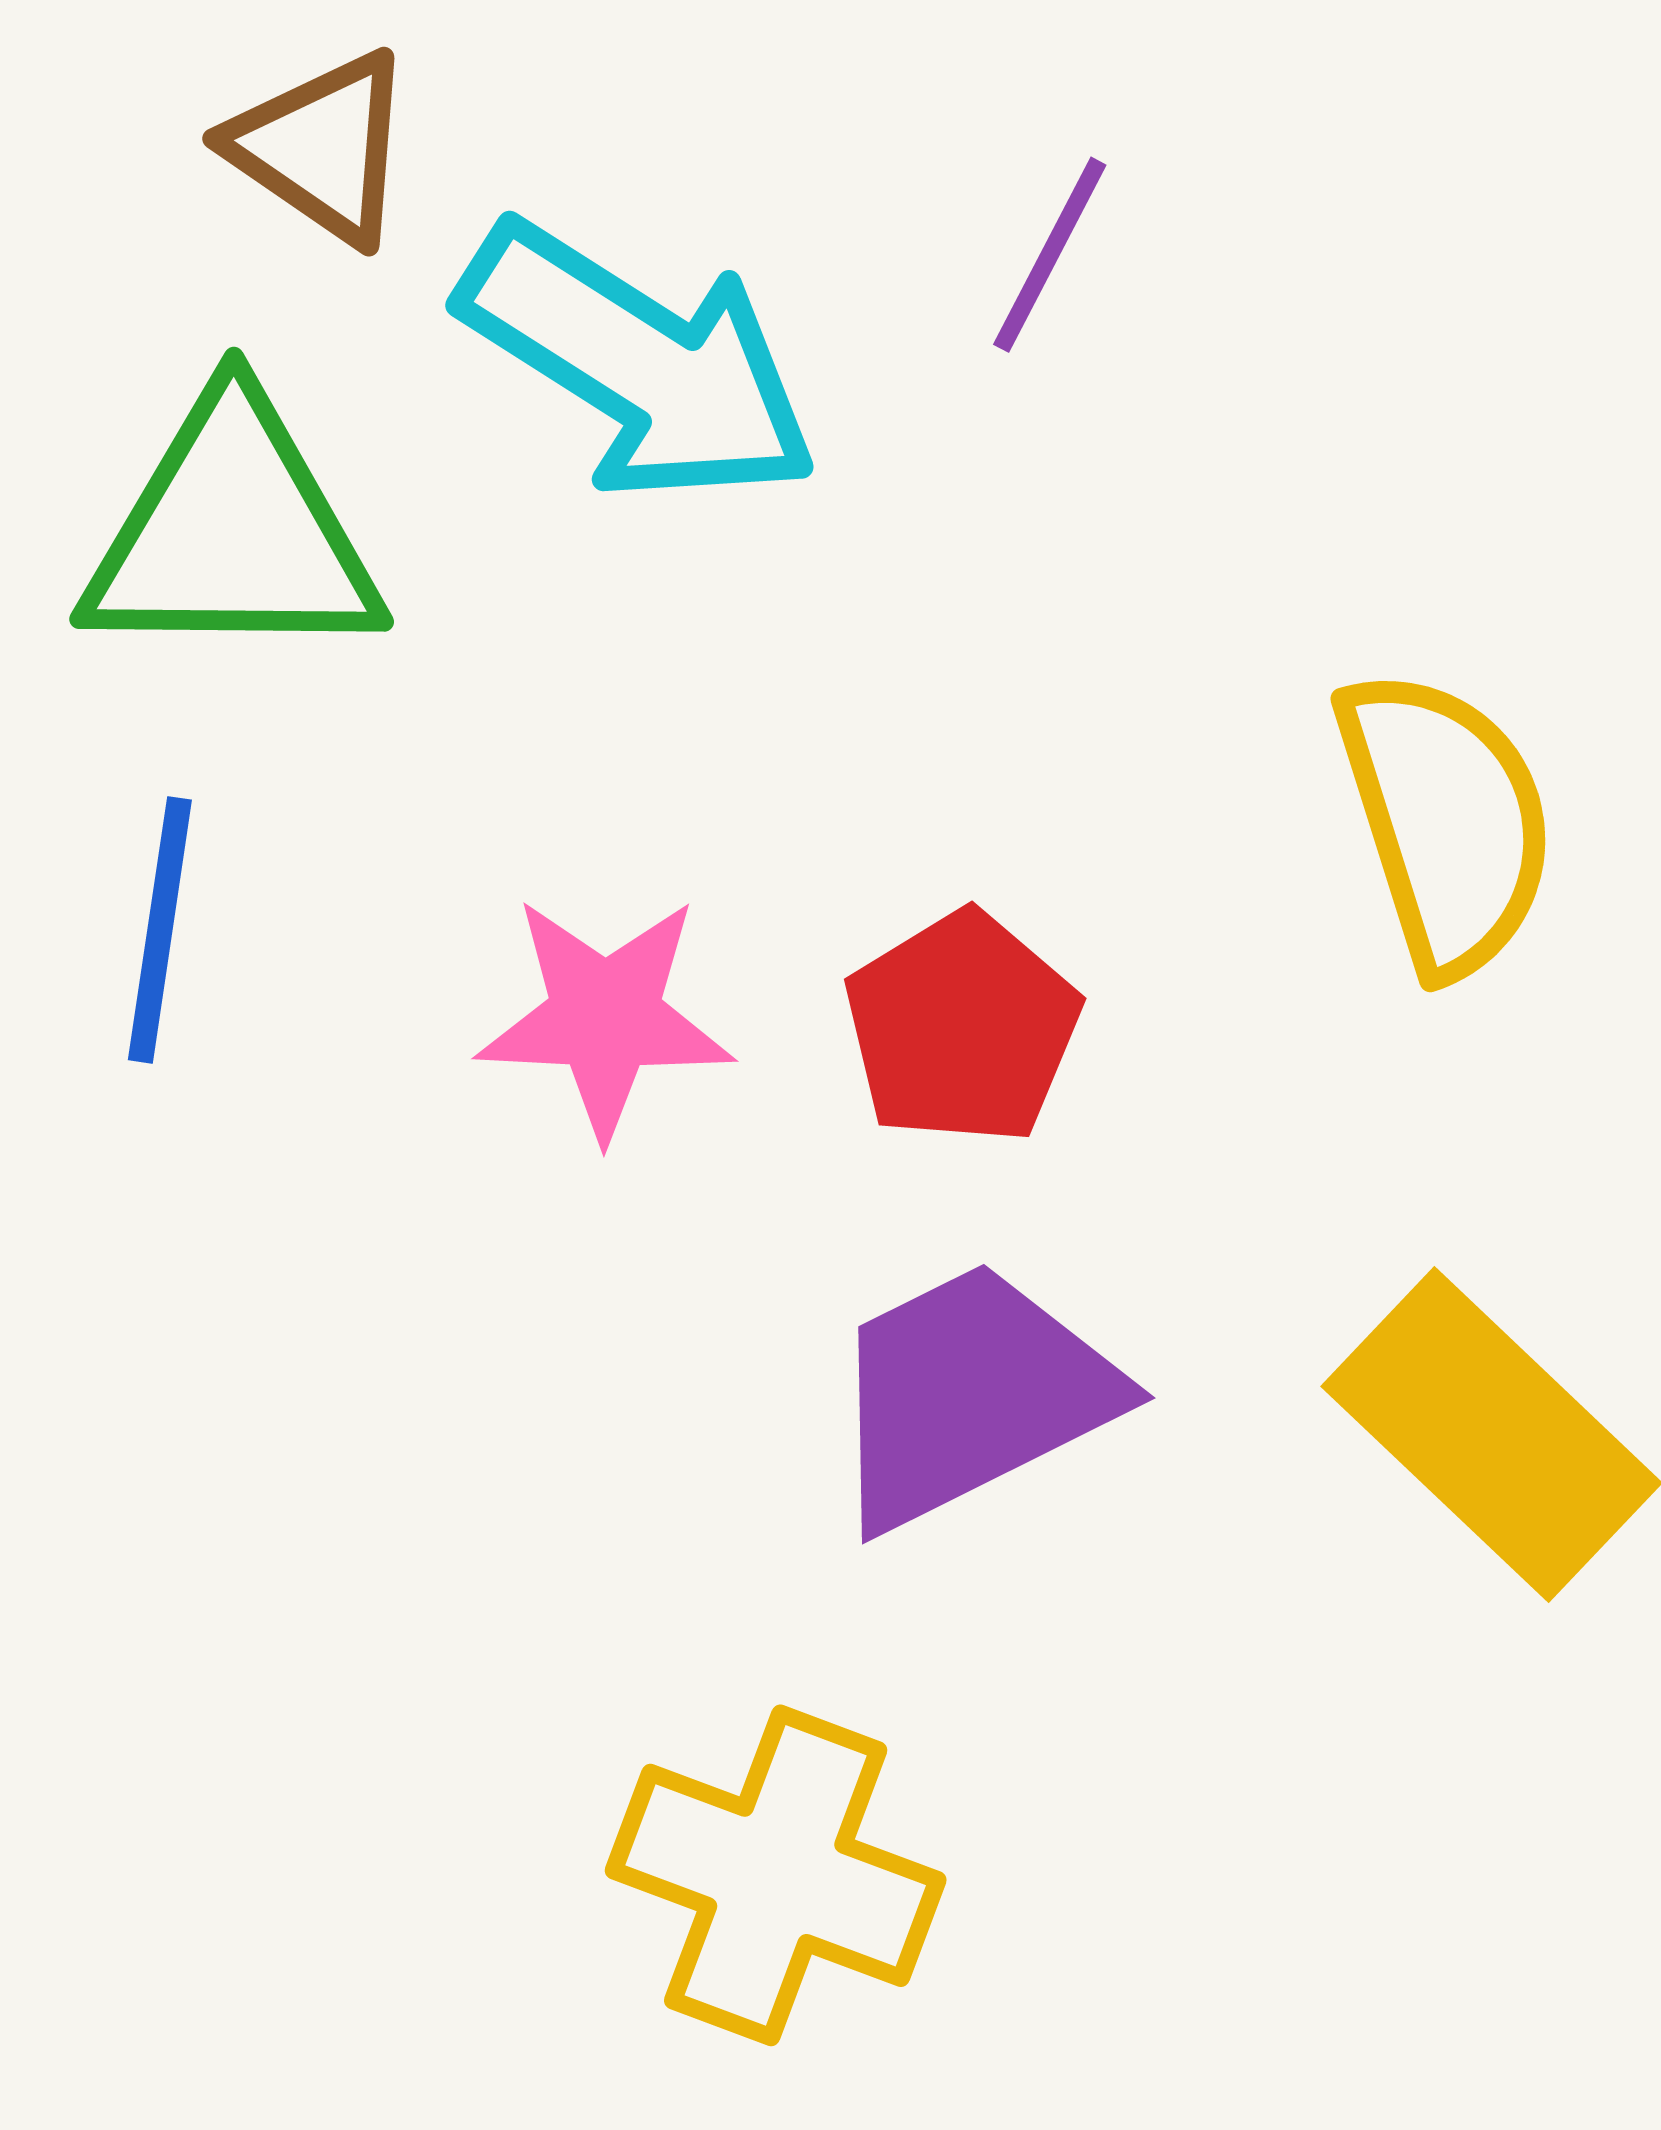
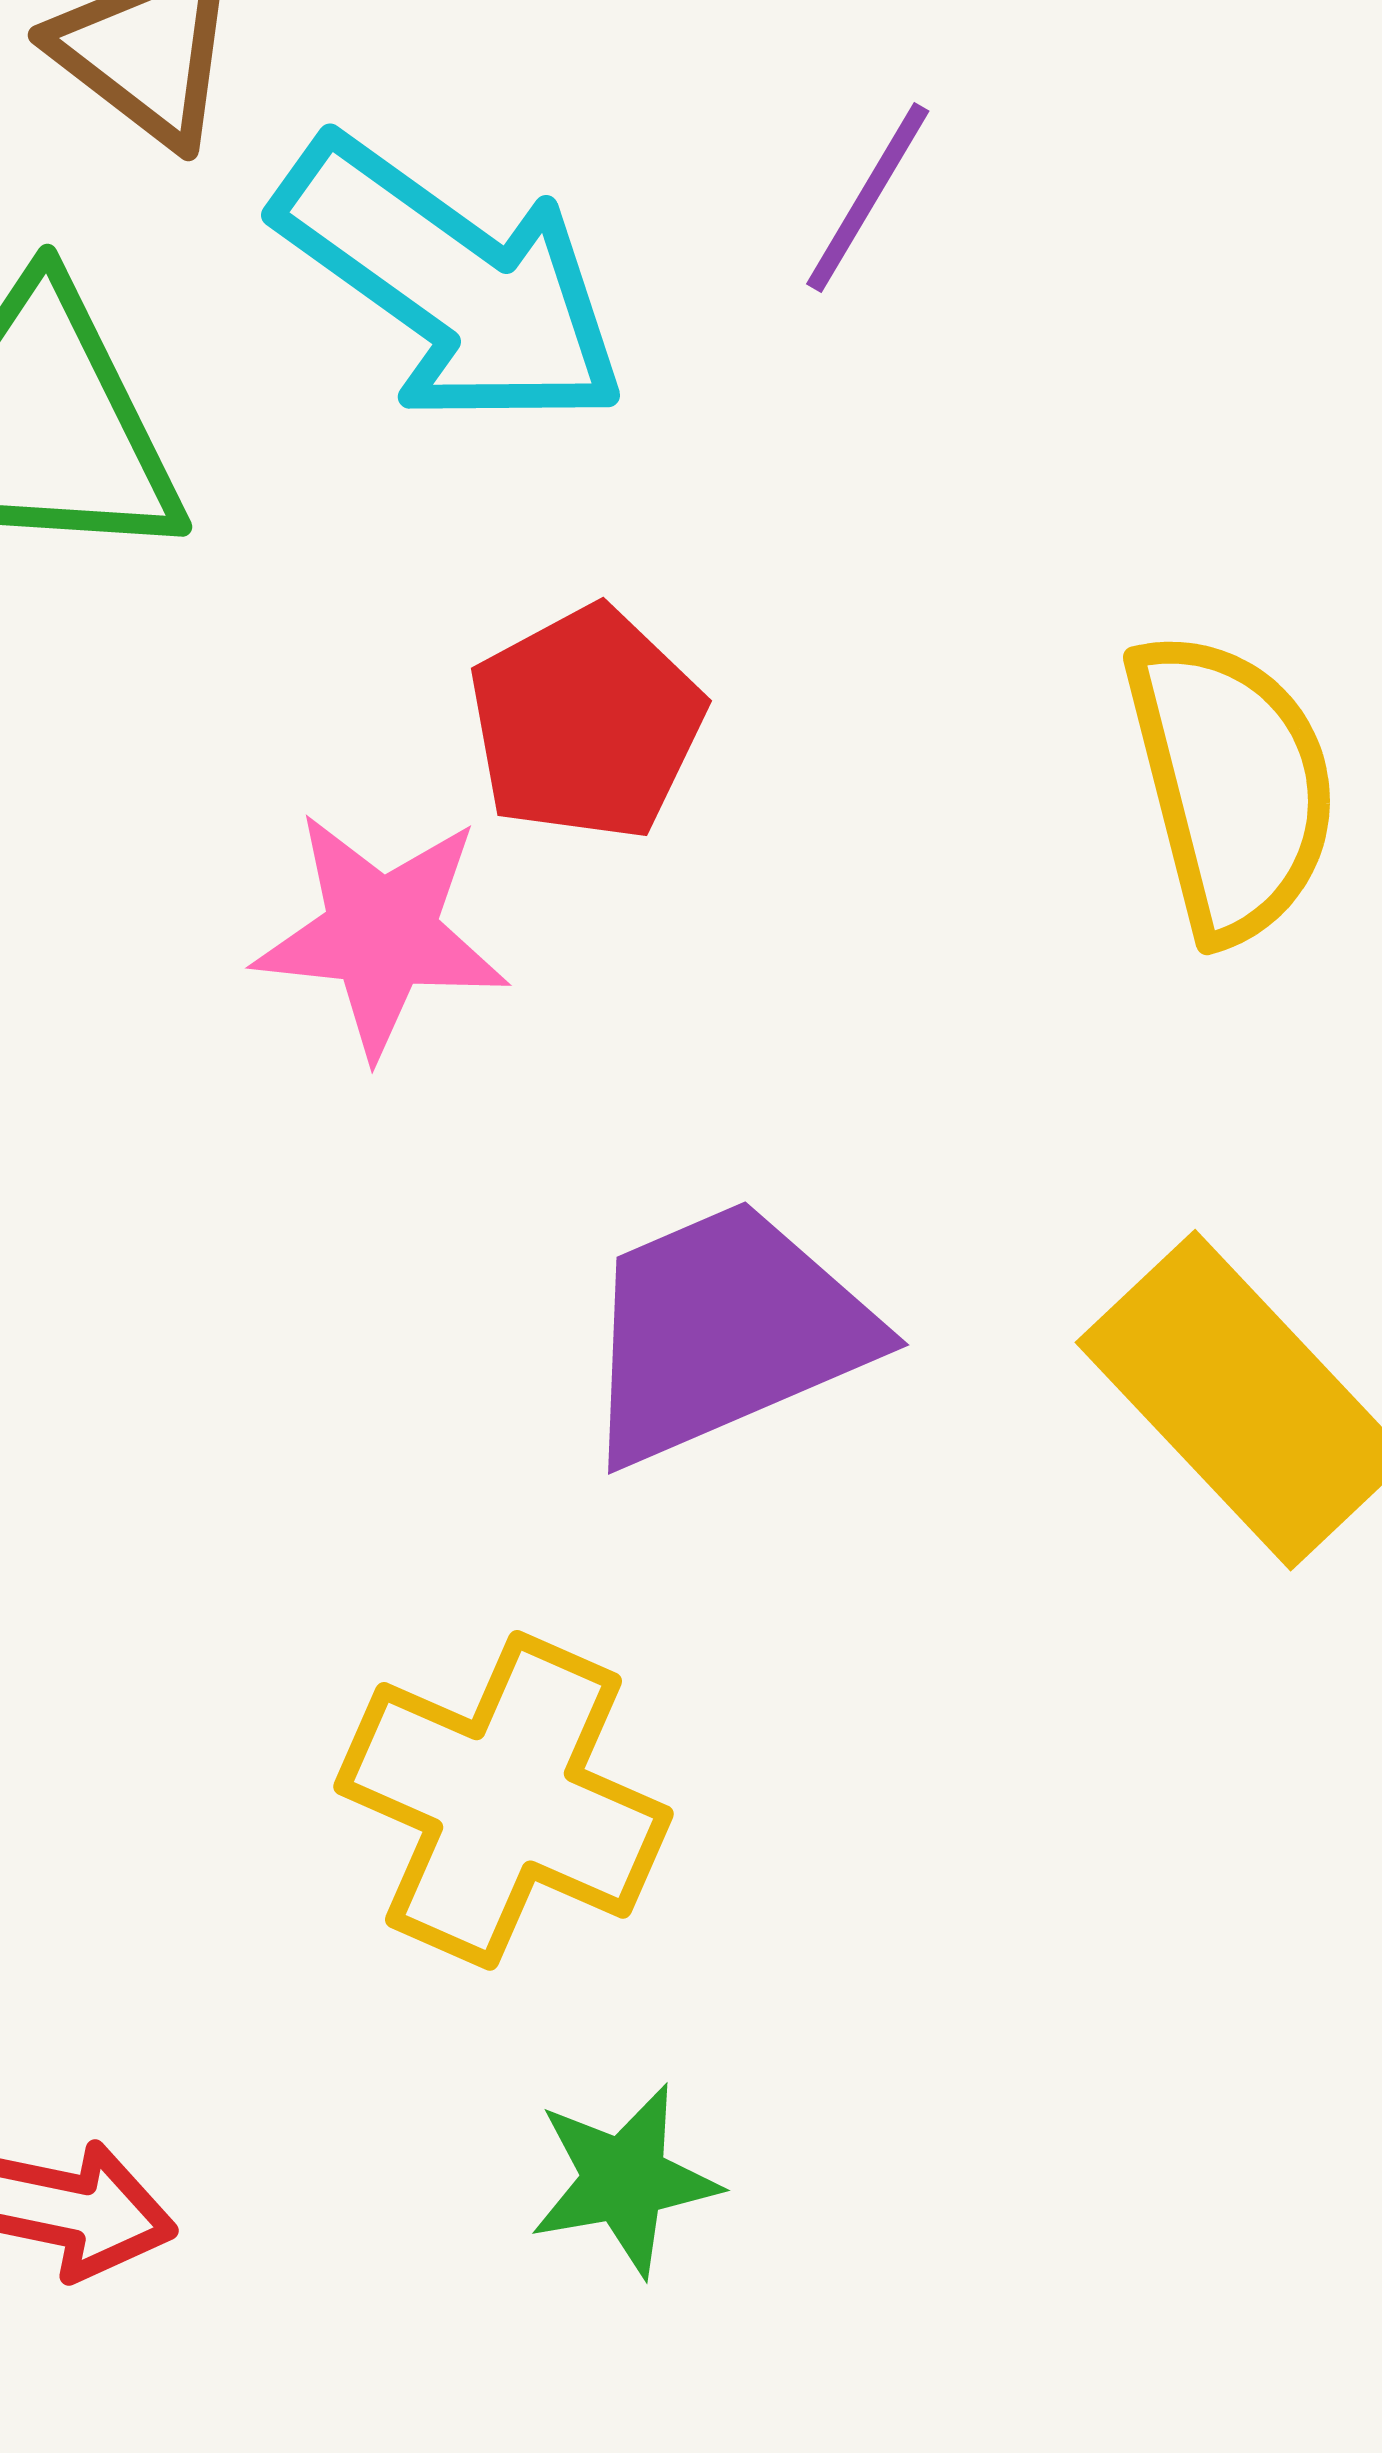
red pentagon: (962, 1028) -> (586, 723), moved

